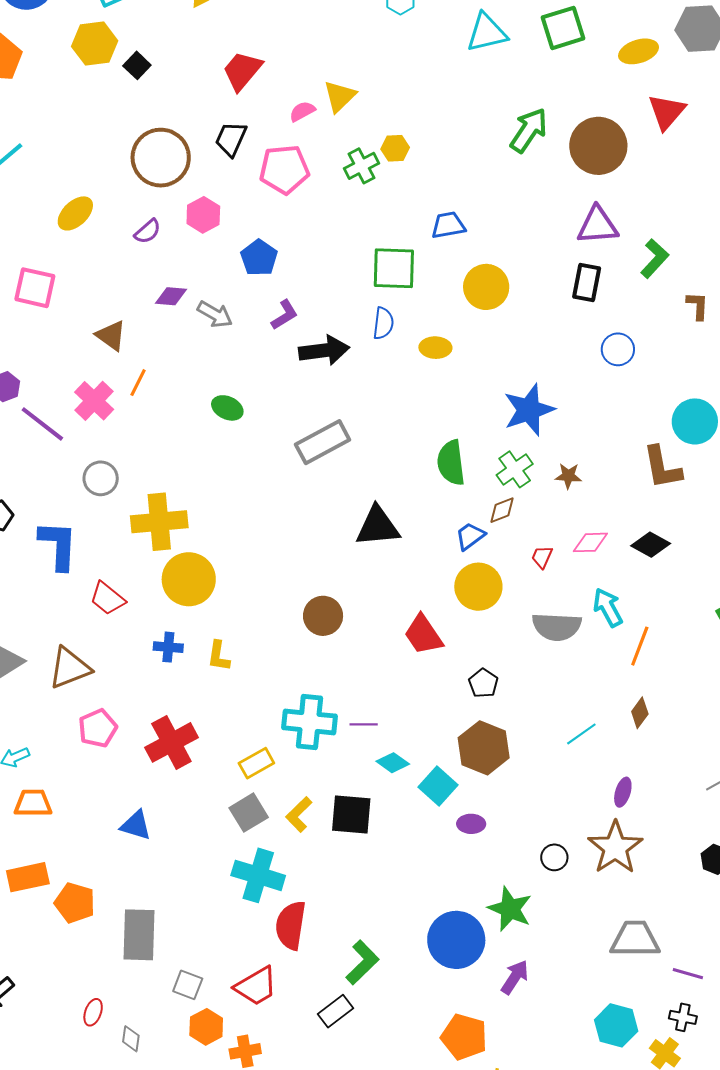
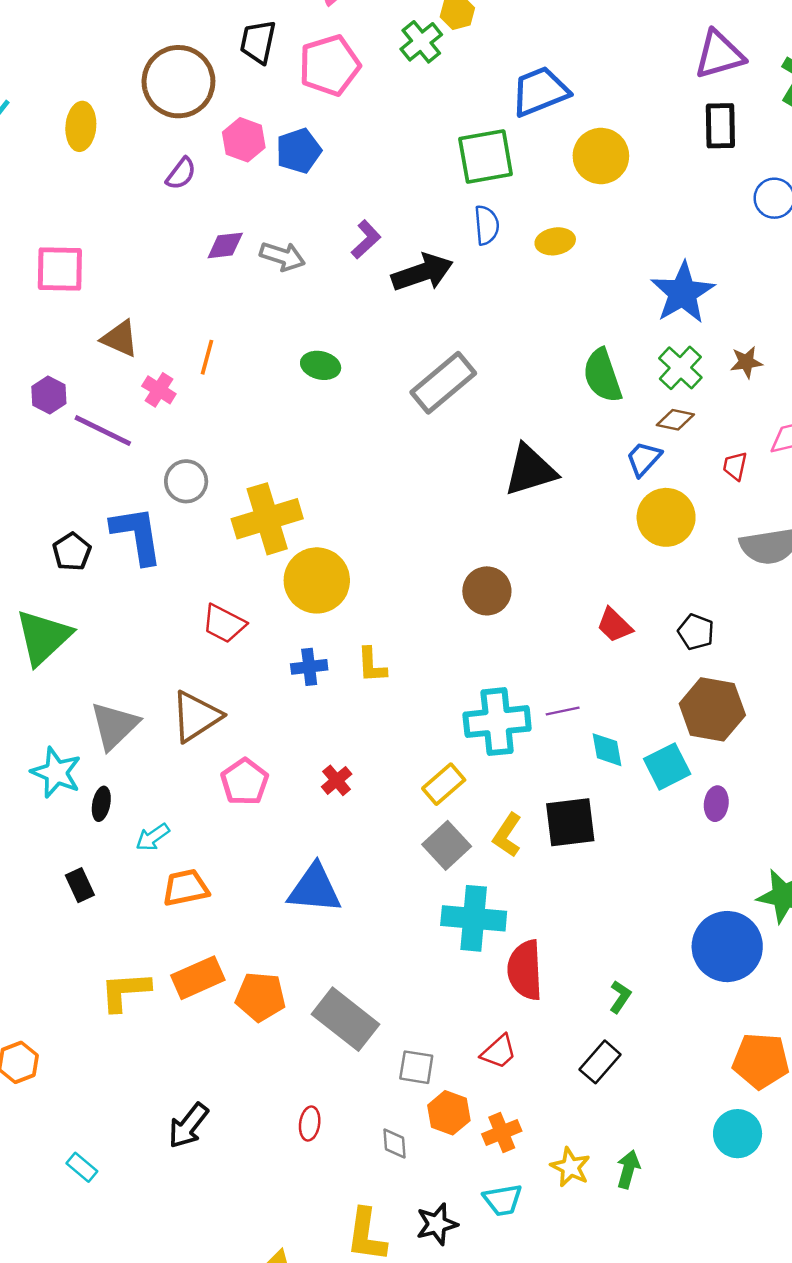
yellow ellipse: (75, 213) -> (81, 126), moved, turned -30
blue trapezoid: (448, 225) -> (540, 91), size x1.4
blue pentagon: (259, 258) -> (299, 151), moved, turned 30
brown triangle: (111, 335) -> (120, 339), moved
pink cross: (94, 401) -> (159, 390), size x0.7
brown diamond: (502, 510) -> (675, 420), turned 44
blue L-shape: (58, 545) -> (137, 535), moved
red trapezoid: (423, 635) -> (614, 625), moved, size x0.7
red cross: (171, 742) -> (337, 780), size x0.5
cyan diamond: (393, 763) -> (607, 750), turned 56
cyan square: (438, 786) -> (667, 766), turned 33
purple ellipse: (471, 824) -> (716, 804), turned -72
blue triangle: (136, 825) -> (315, 889), size x1.4
gray rectangle: (139, 935) -> (345, 1019), turned -42
green L-shape: (362, 962) -> (620, 997), size x0.6
red trapezoid: (256, 986) -> (499, 1052), size x0.7
gray diamond: (131, 1039) -> (394, 1144), moved

